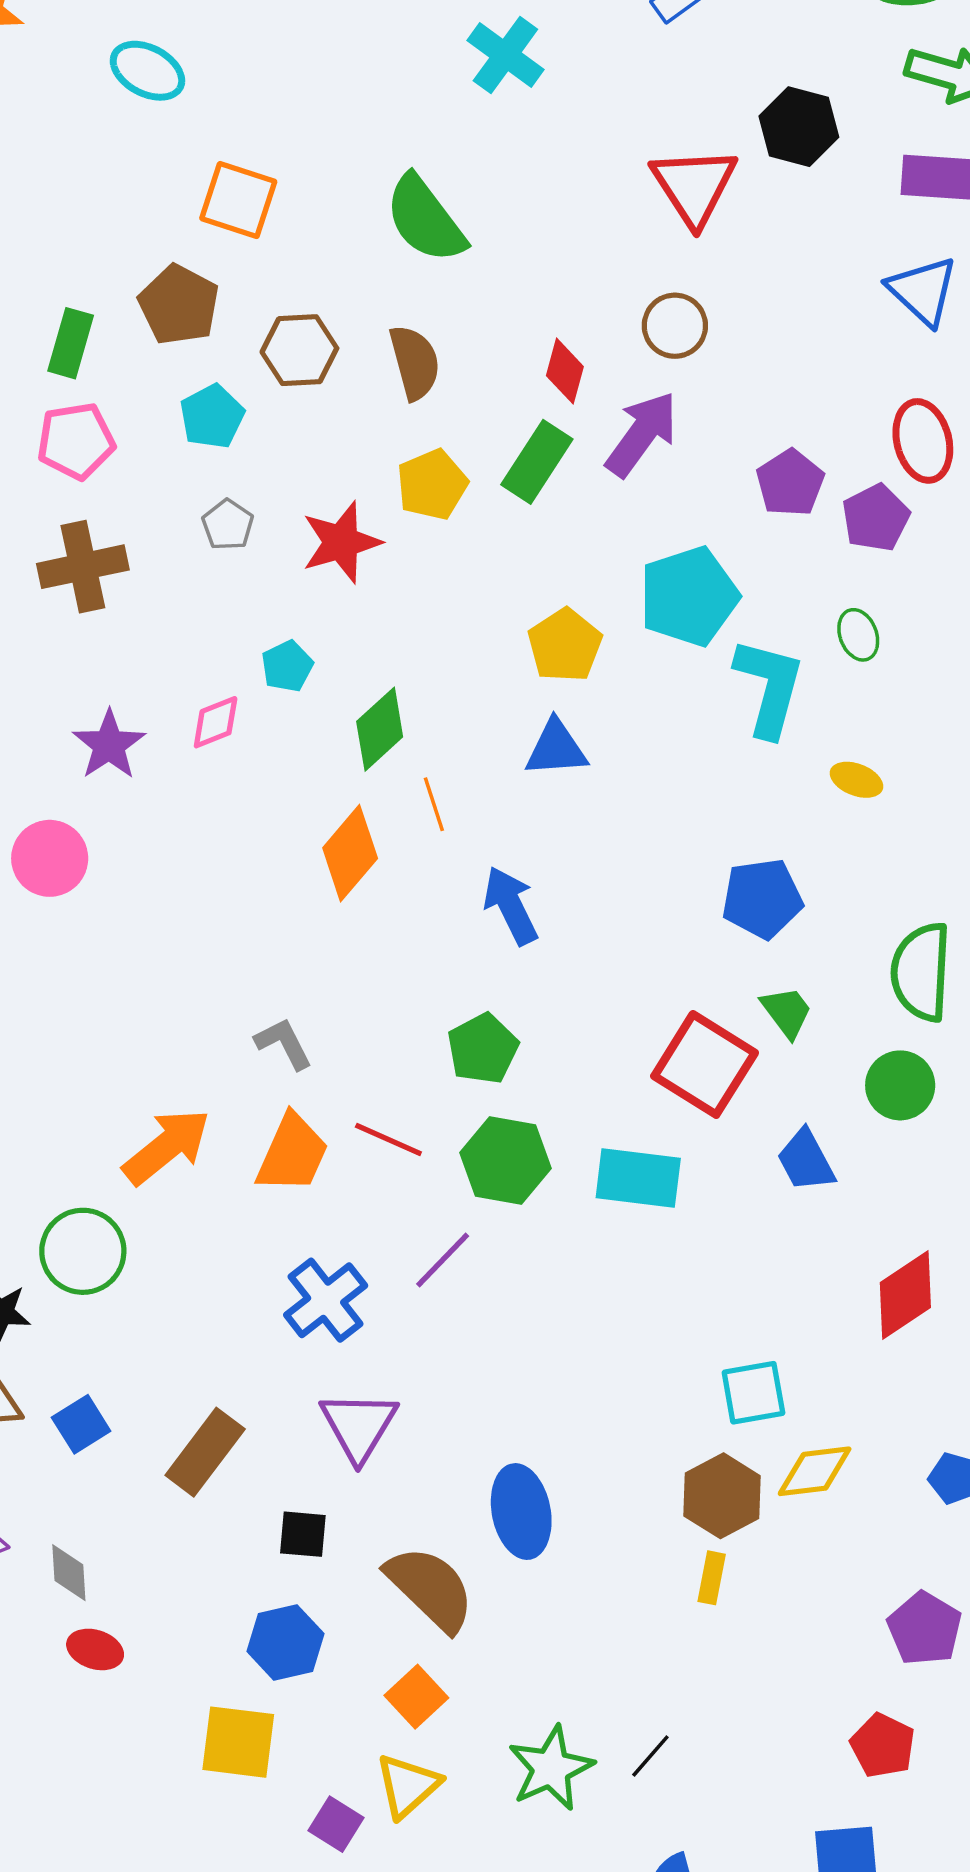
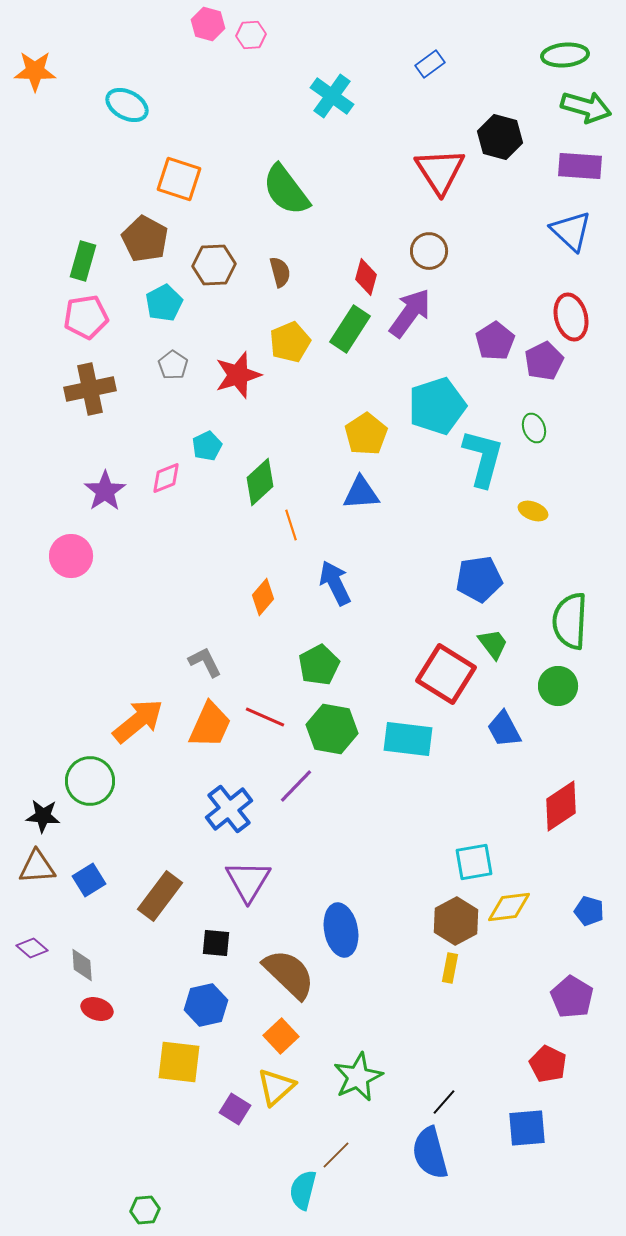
brown semicircle: (415, 362) -> (280, 272), size x0.7
orange diamond: (350, 853) -> (263, 597), moved, size x0.7
black line: (650, 1756) -> (444, 1102), moved

